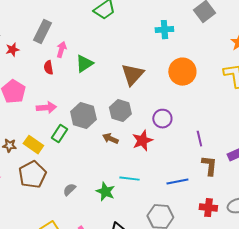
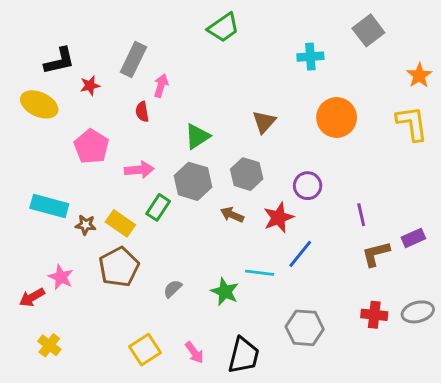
green triangle: (84, 64) -> (197, 136), moved
brown triangle: (132, 75) -> (264, 122), size x0.7
brown L-shape: (209, 166) -> (376, 254), turned -110
blue line: (177, 182) -> (300, 254), moved, turned -40

